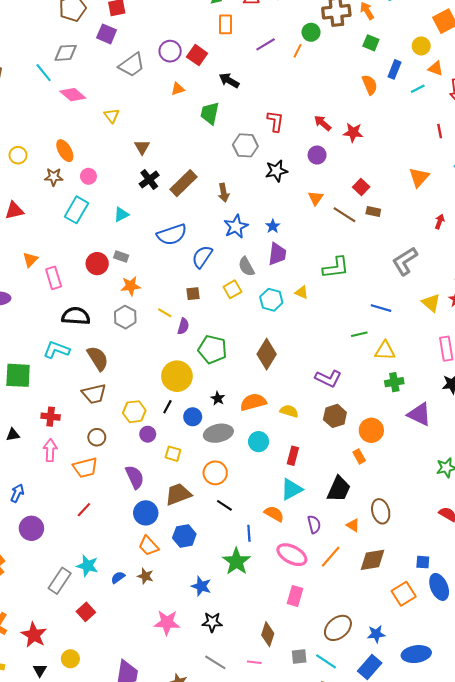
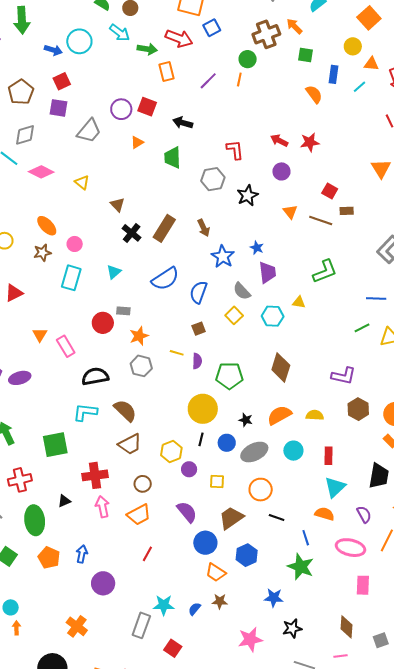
red cross: (51, 417) -> (95, 475), size x1.4

